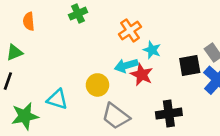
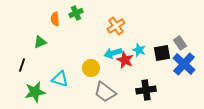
orange semicircle: (29, 21) -> (55, 19), moved
cyan star: (152, 50) -> (139, 50), moved
green triangle: (14, 53) -> (40, 42), moved

